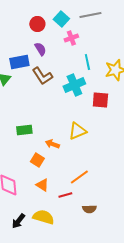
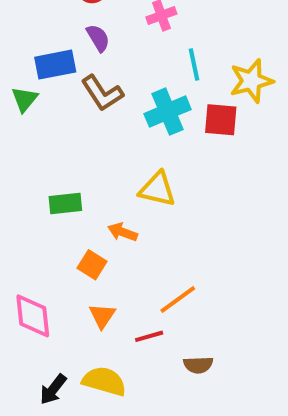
red square: (100, 100) -> (221, 120), moved
yellow triangle: (77, 131) -> (157, 189), moved, turned 36
orange triangle: (42, 185) -> (102, 316), turned 32

